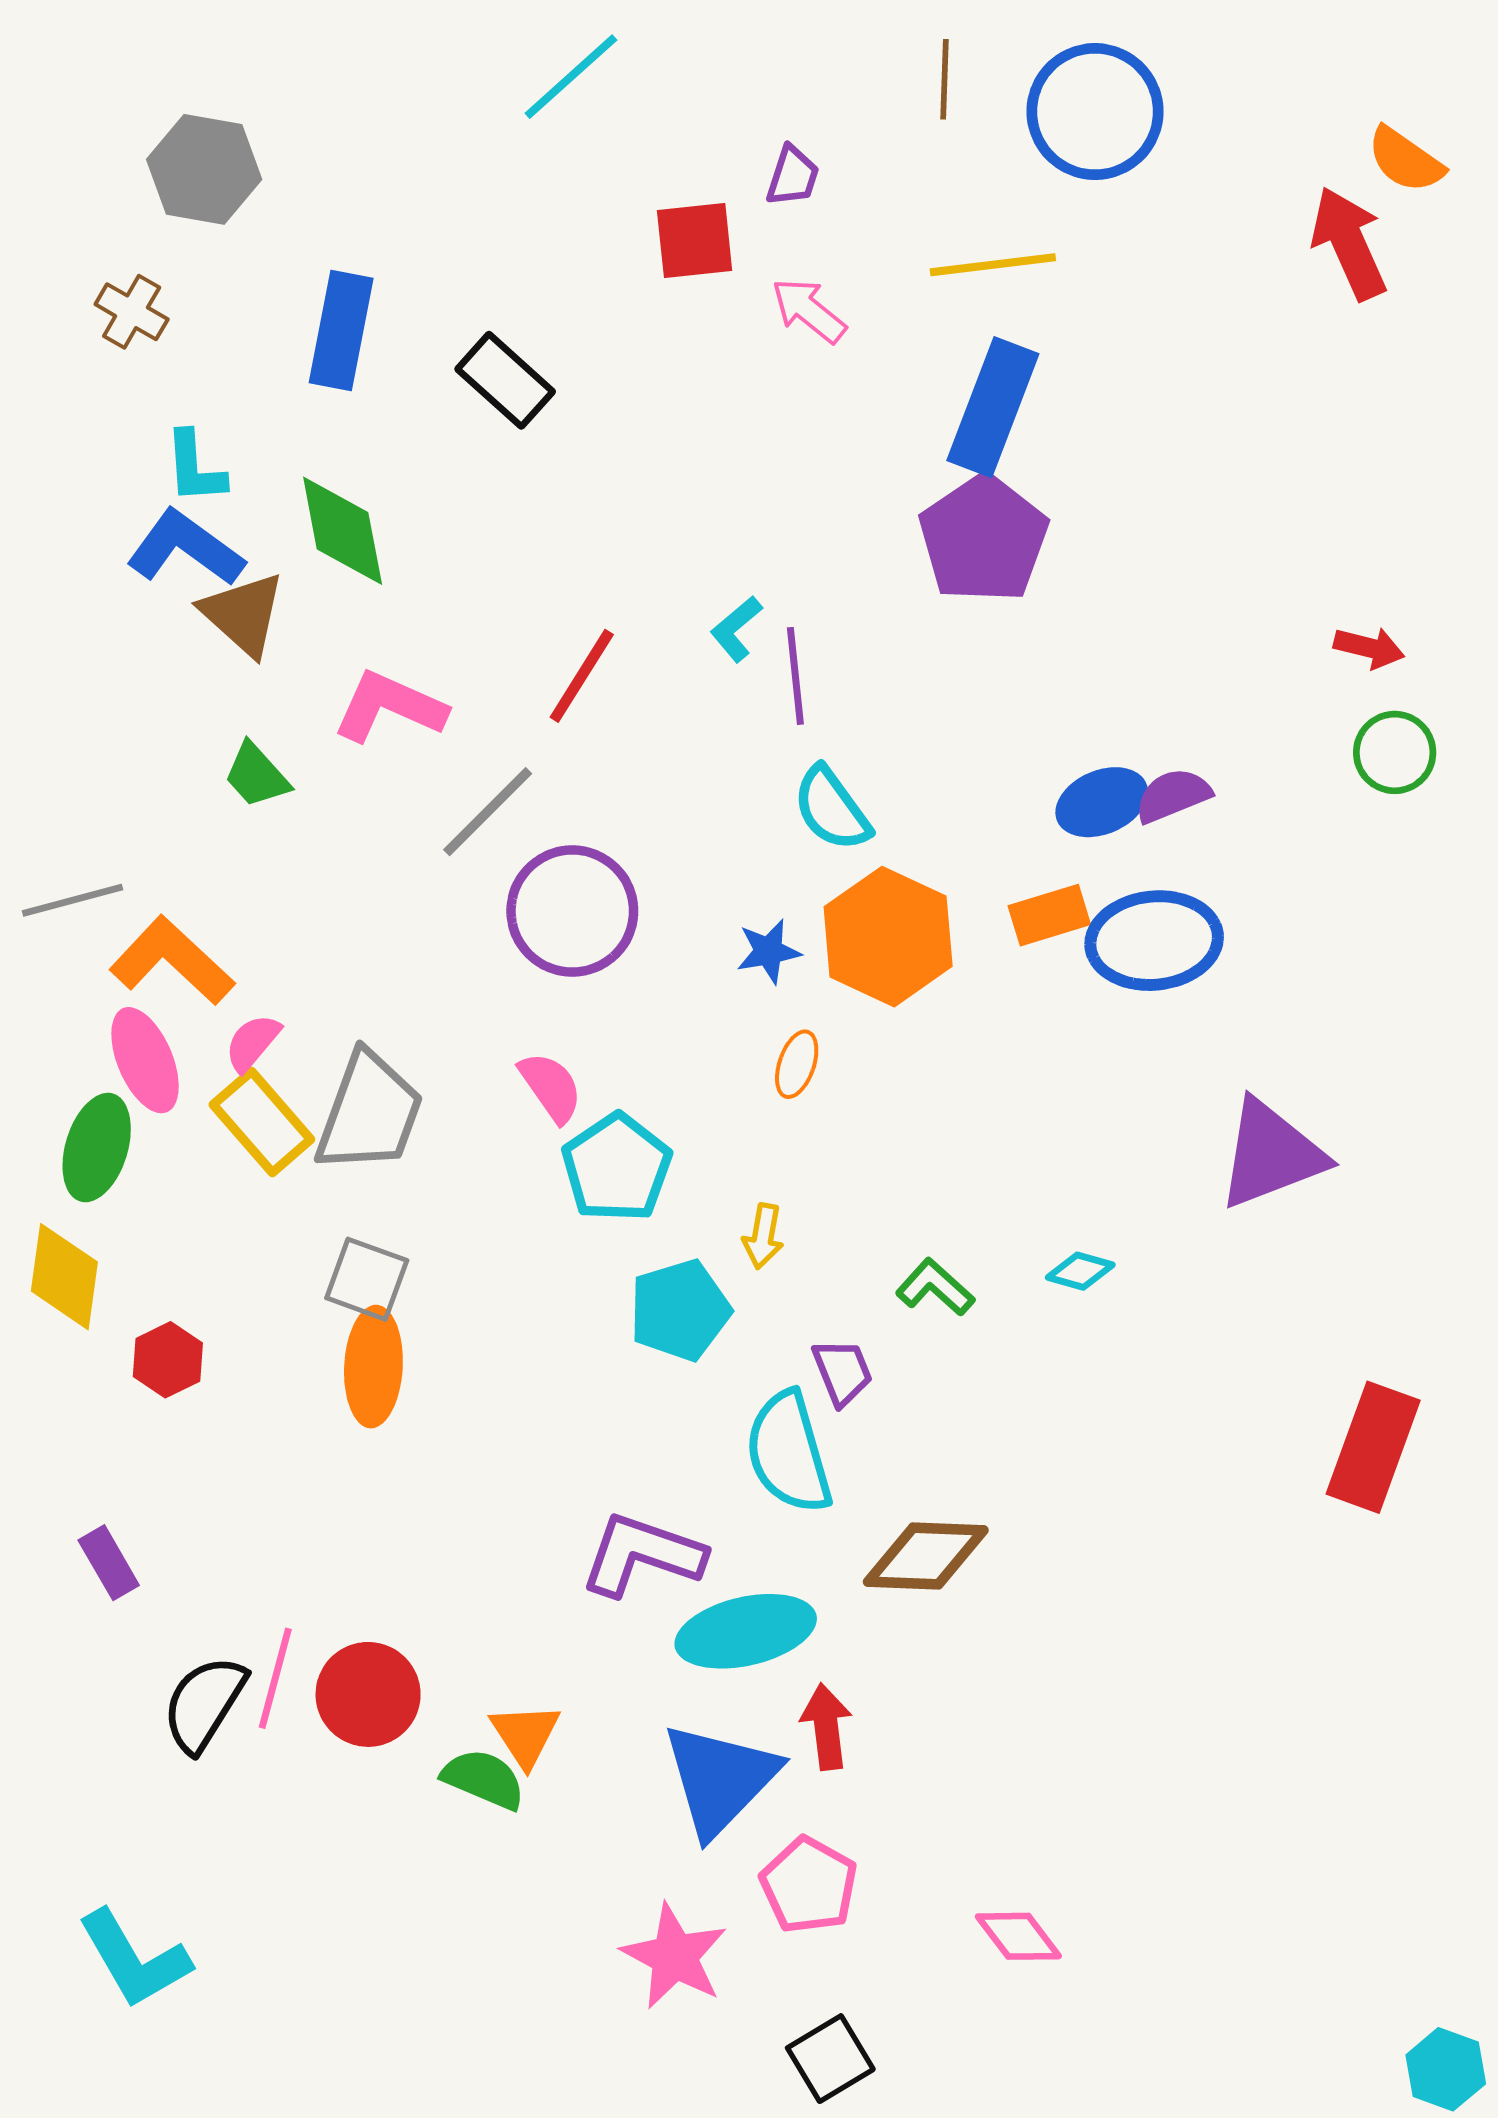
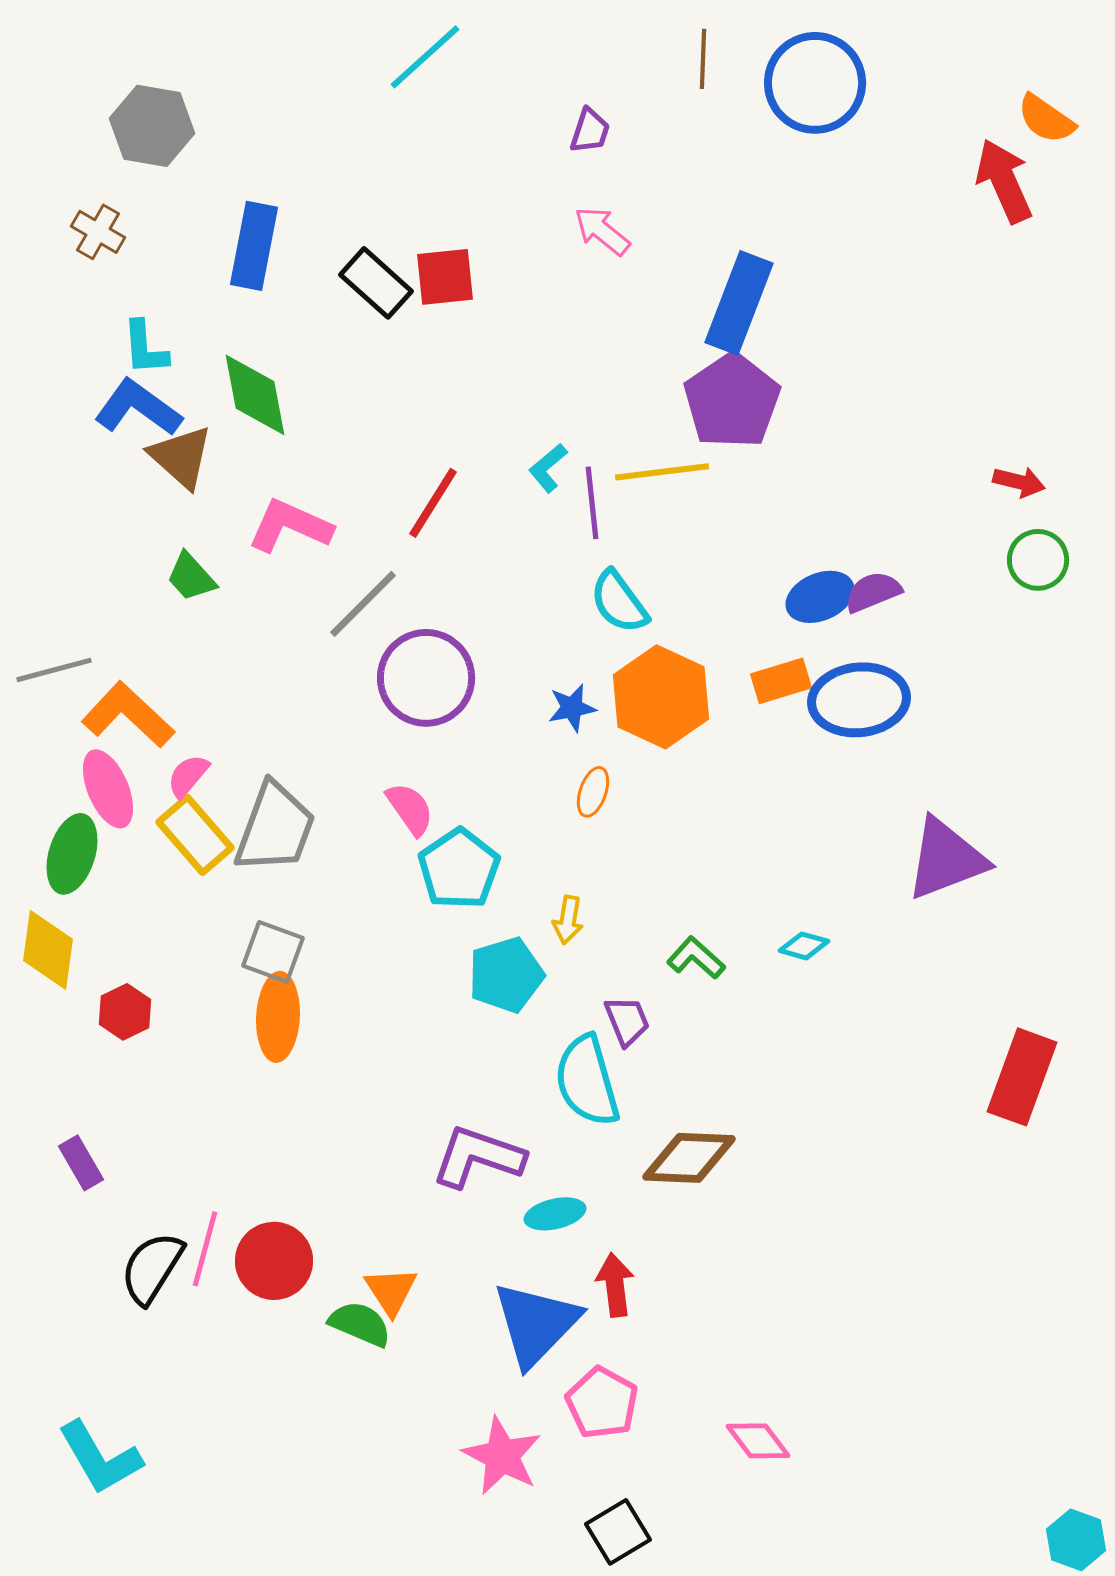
red square: (695, 241) -> (445, 277), moved
yellow line: (993, 265) -> (662, 472), moved
cyan ellipse: (746, 1631) -> (555, 1214), size x0.6

